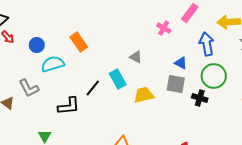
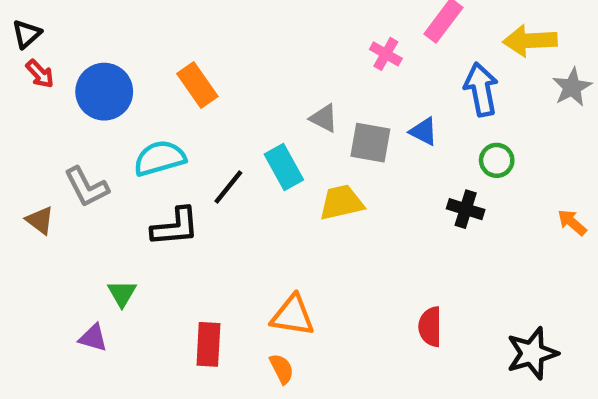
blue circle: (37, 45) -> (104, 92), size x1.6
cyan semicircle: (53, 64) -> (160, 158), moved
green circle: (214, 76) -> (497, 160), size x0.6
gray square: (176, 84) -> (370, 143), moved

